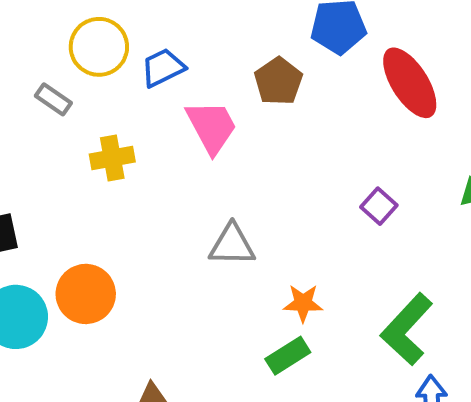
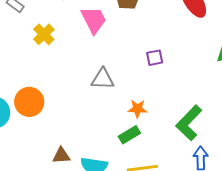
yellow cross: (112, 158) -> (44, 34), turned -35
purple square: (379, 206) -> (155, 58), moved, turned 36

